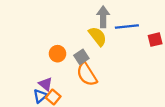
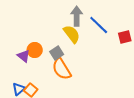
blue line: (127, 27) -> (99, 25), turned 50
purple triangle: (46, 84) -> (24, 56), moved

